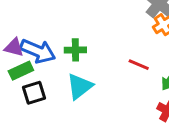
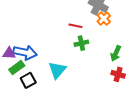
green cross: (75, 50) -> (81, 43), moved
red line: (139, 65) -> (75, 26), moved

